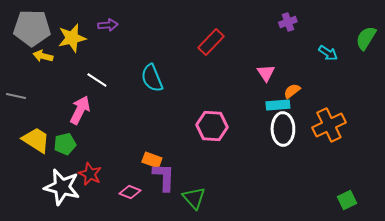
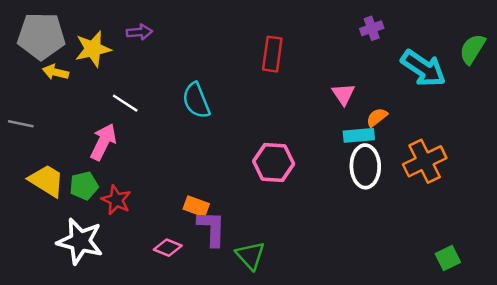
red rectangle: (211, 42) -> (272, 54), turned -36
cyan arrow: (328, 53) -> (423, 68), size x1.8
red star: (90, 174) -> (116, 200), moved

